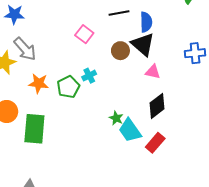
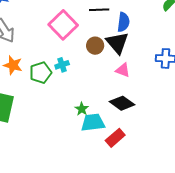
pink square: (84, 34) -> (63, 25), size x1.6
black diamond: (157, 106) -> (122, 103), turned 65
cyan trapezoid: (130, 130) -> (93, 123), turned 110

